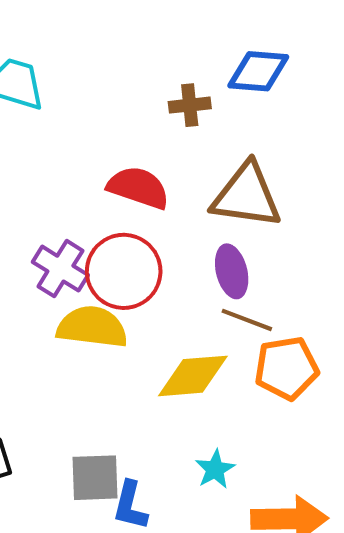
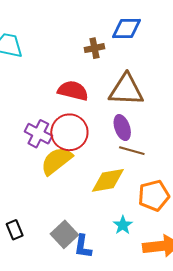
yellow semicircle: (92, 327) -> (56, 161), turned -40
orange pentagon: (286, 368) -> (154, 196), moved
gray square: (95, 478) -> (64, 234), turned -36

